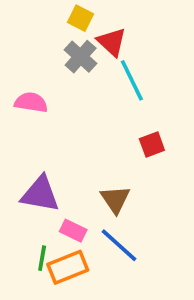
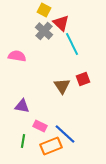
purple triangle: (40, 194) -> (22, 106), size x0.7
brown triangle: (115, 199) -> (62, 86), moved
orange rectangle: (68, 267) -> (51, 146), moved

